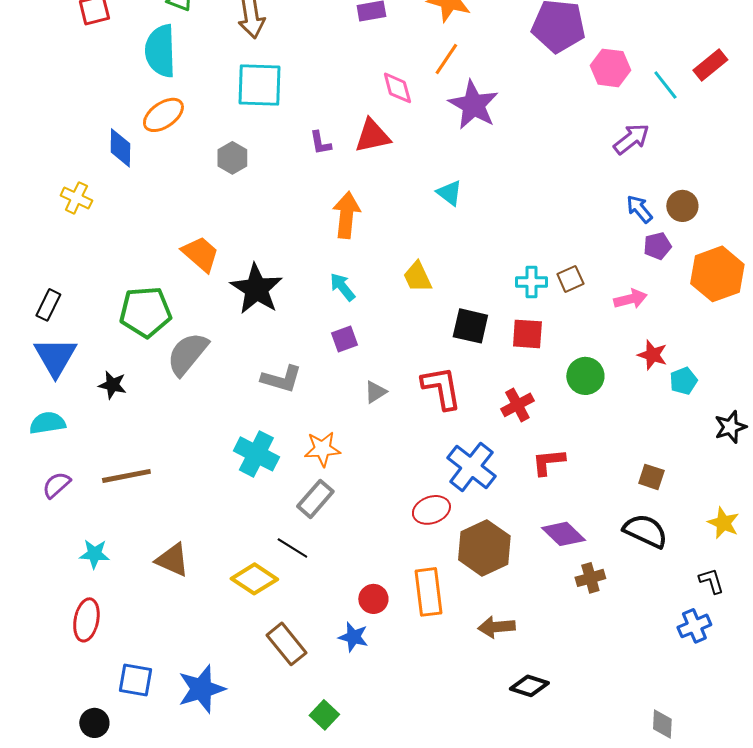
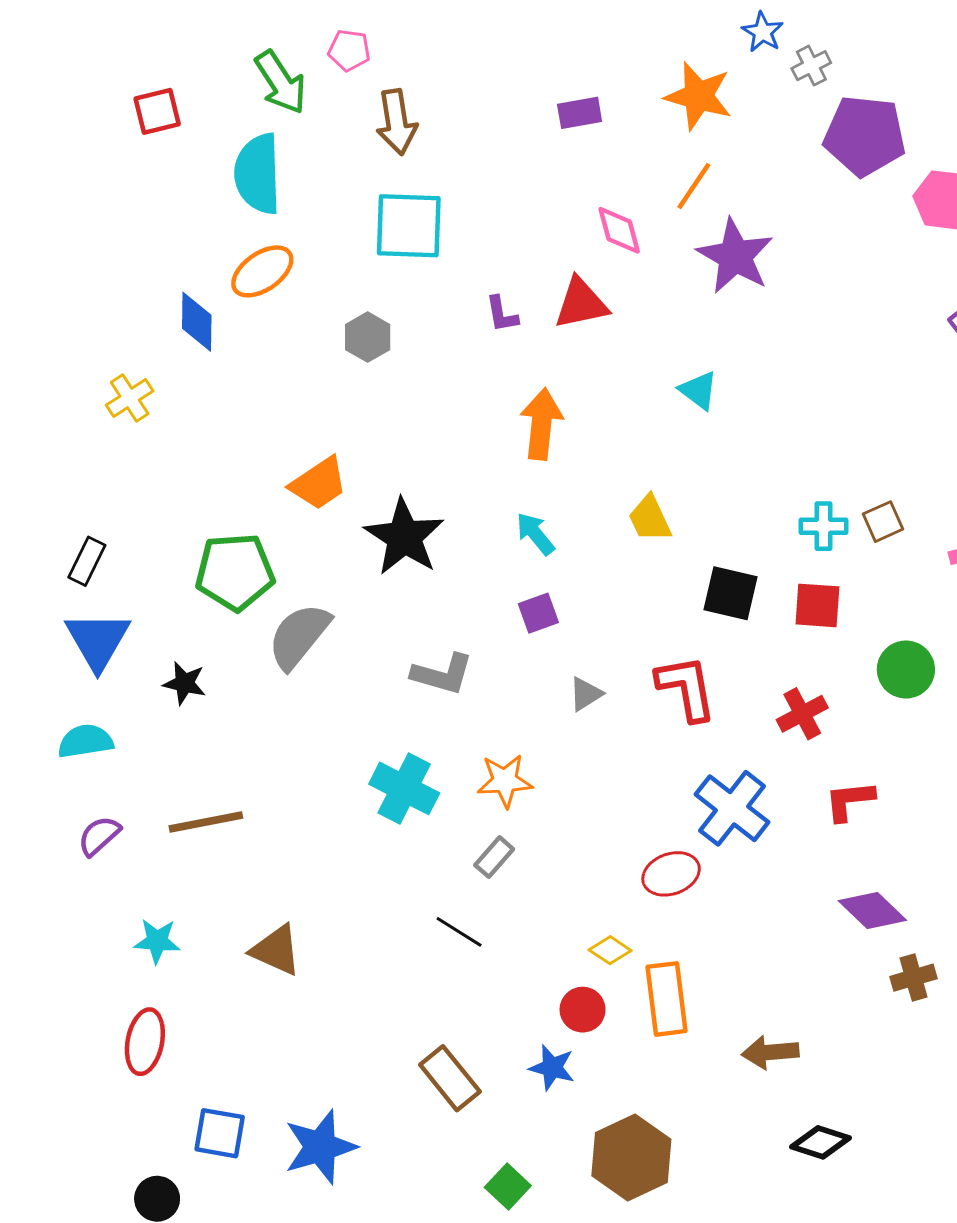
yellow cross: (76, 198) -> (130, 398), turned 32
orange trapezoid: (200, 254) -> (319, 483), turned 105
gray rectangle: (315, 499) -> (494, 857), size x0.7
brown hexagon: (484, 548) -> (631, 1158), moved
yellow diamond: (254, 579) -> (610, 950), moved, size x0.6

